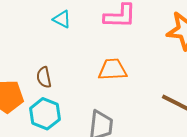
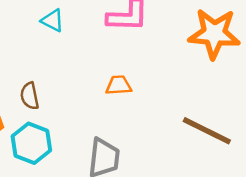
orange trapezoid: (113, 70) -> (119, 85), size x0.7

